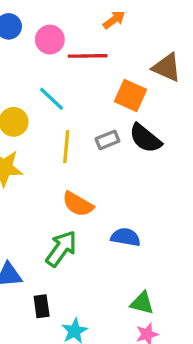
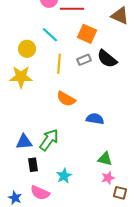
orange square: (131, 96) -> (87, 34), moved
green arrow: (61, 249) -> (49, 140), moved
black rectangle: (42, 306) -> (33, 165), moved

